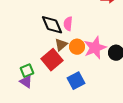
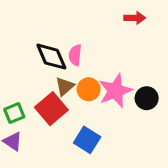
green square: (27, 71) -> (14, 113), moved
blue square: (76, 81) -> (87, 140), turned -30

